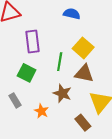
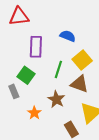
blue semicircle: (72, 14) -> (68, 36), moved
gray rectangle: (15, 100) -> (14, 91), moved

